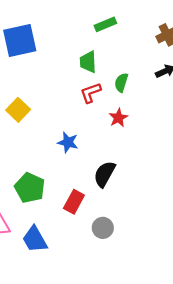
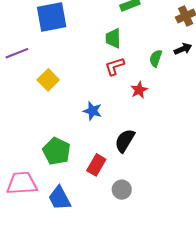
green semicircle: (121, 83) -> (156, 58), moved

